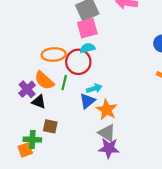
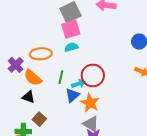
red circle: (78, 62) -> (93, 76), moved
green line: (64, 83) -> (61, 77), moved
purple cross: (27, 89) -> (16, 65), moved
brown square: (50, 126) -> (39, 119), turned 32

